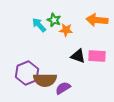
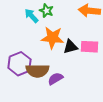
orange star: (66, 30) -> (52, 38), moved, size x1.6
black triangle: (78, 56) -> (70, 47), turned -35

